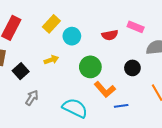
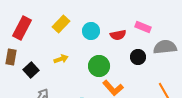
cyan circle: (72, 36) -> (91, 31), moved
black circle: (132, 68) -> (138, 57), moved

